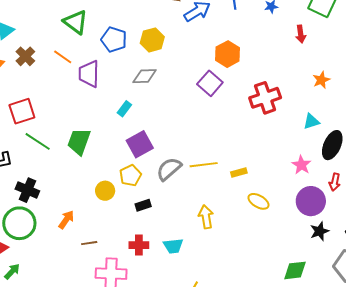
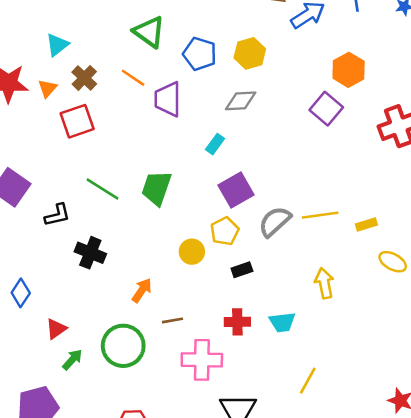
red square: (22, 111) -> (77, 121), moved
green circle: (19, 223) -> (123, 346), moved

